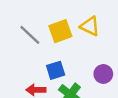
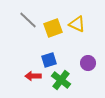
gray line: (30, 35) -> (28, 20), moved

